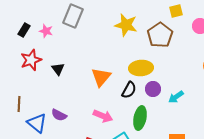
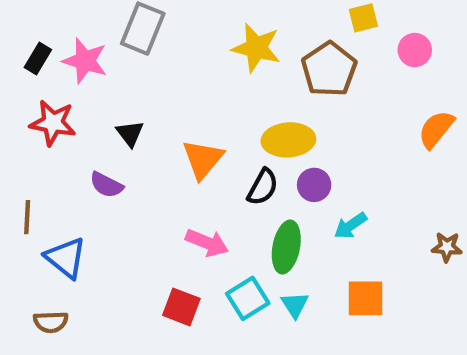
pink star: (46, 31) -> (85, 61), size x1.5
red star: (31, 60) -> (53, 123), turned 30
black triangle: (58, 69) -> (130, 133), moved
cyan arrow: (176, 97) -> (351, 226), moved
purple semicircle: (59, 115) -> (106, 185), moved

